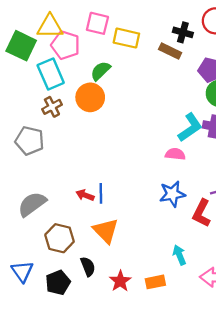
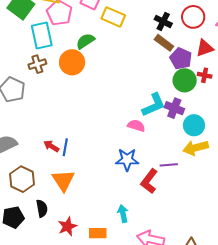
brown rectangle: (170, 51) -> (164, 43), moved

